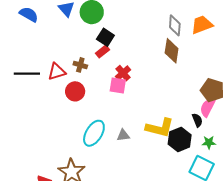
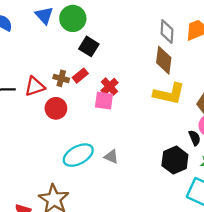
red rectangle: (102, 51) -> (80, 76), moved
yellow L-shape: (160, 128) -> (169, 94), moved
cyan ellipse: (94, 133) -> (78, 155), turned 32
gray triangle: (123, 135) -> (111, 157), turned 32

